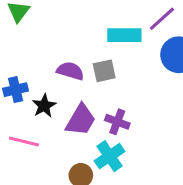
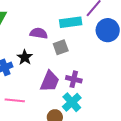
purple semicircle: (70, 71) -> (39, 33), moved
black star: (44, 106) -> (25, 57), moved

